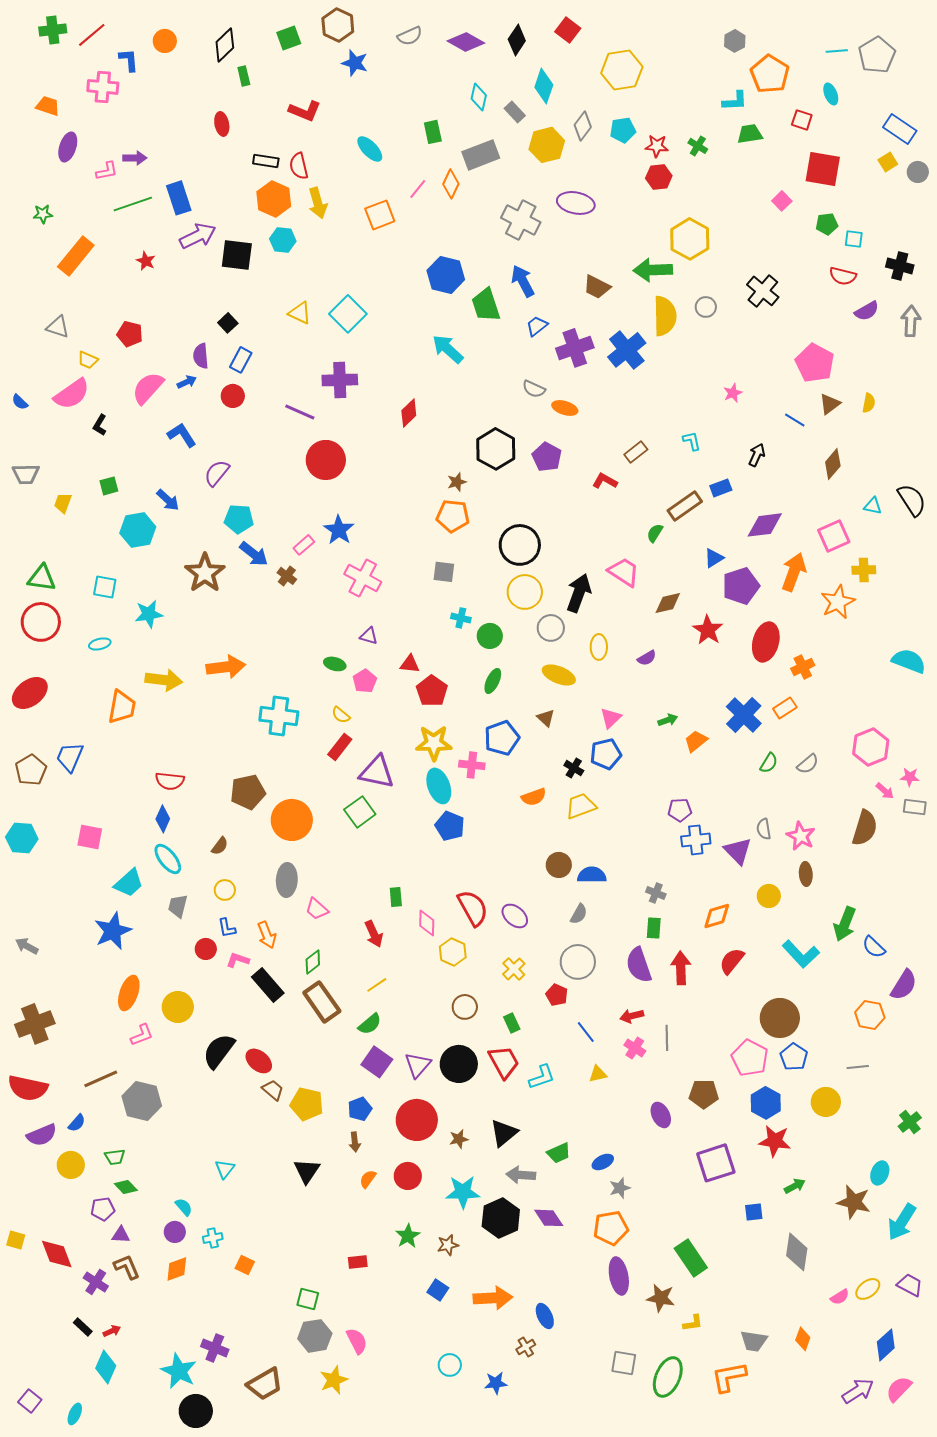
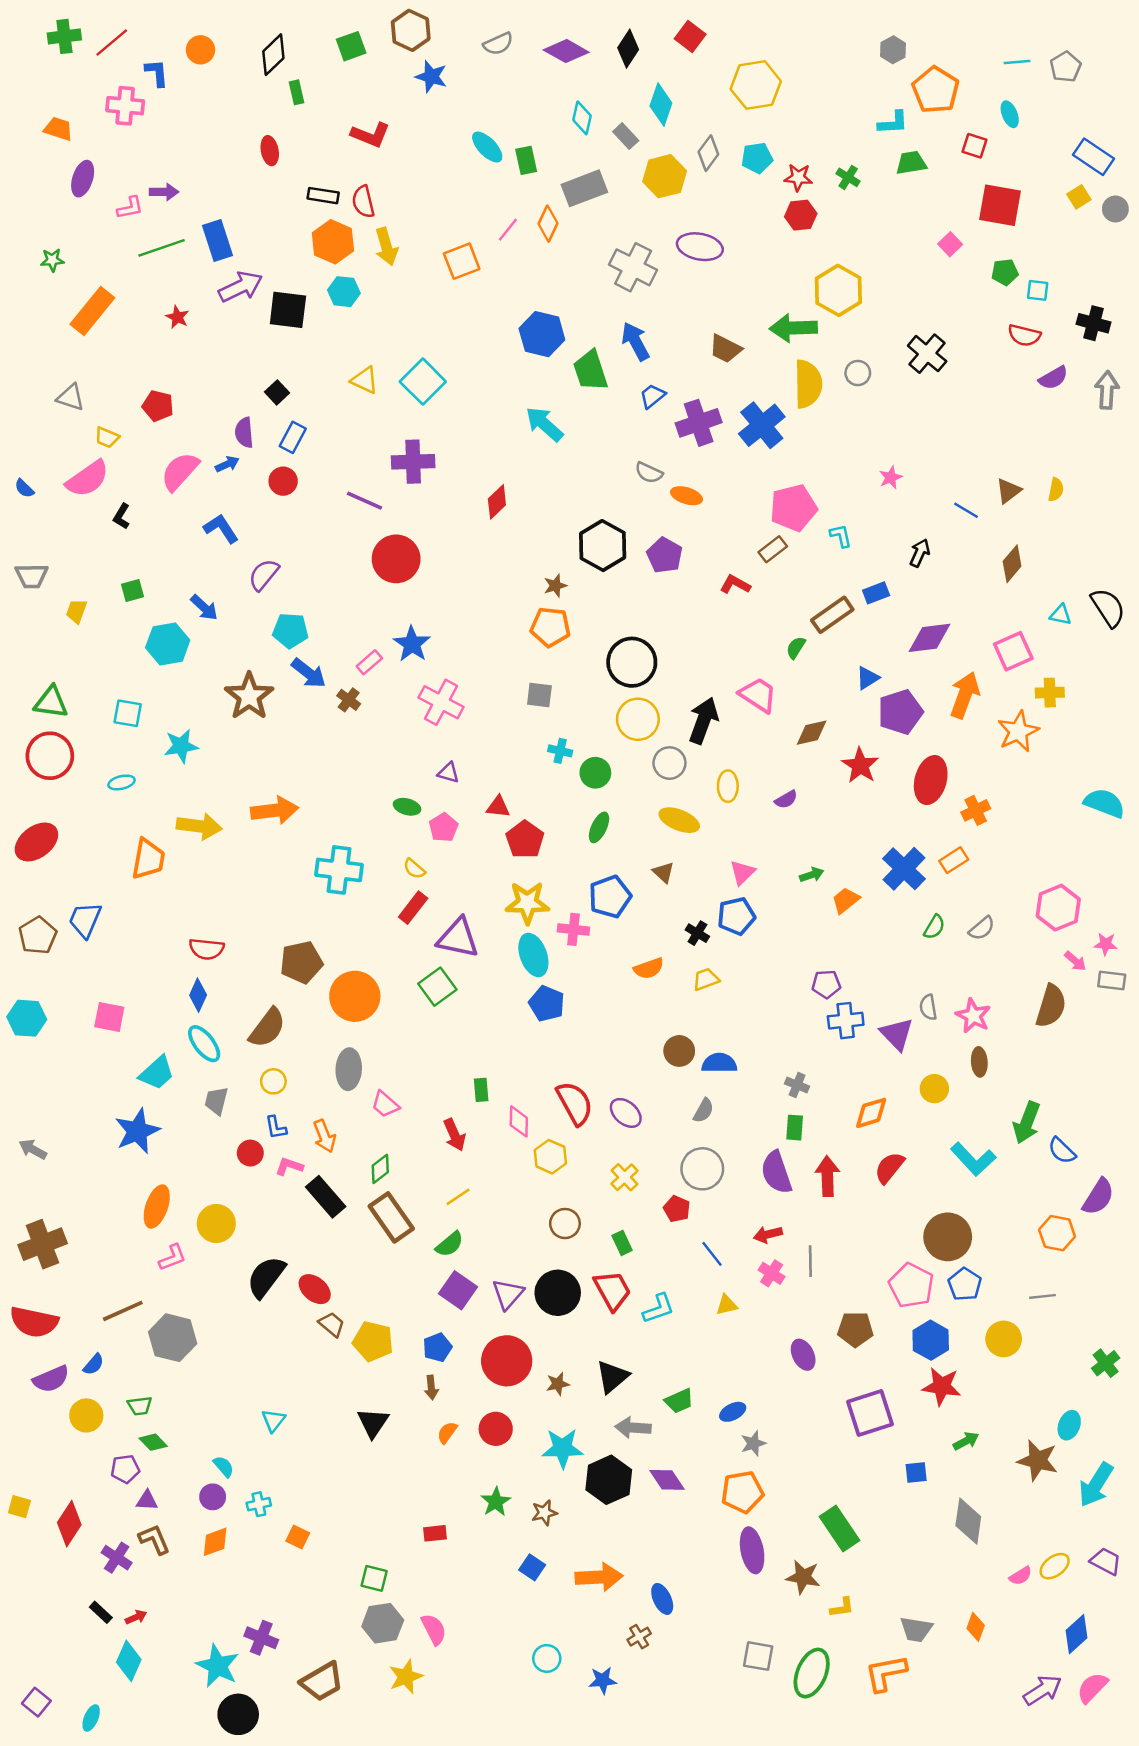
gray pentagon: (877, 55) -> (1066, 67), size x0.7
cyan ellipse: (370, 149) -> (487, 147), moved
pink pentagon: (815, 363) -> (793, 508), moved, turned 30
yellow trapezoid: (581, 806) -> (706, 979), size x0.7
brown semicircle: (220, 846) -> (267, 1028), size x1.8
red diamond: (57, 1254) -> (69, 1524), turned 54

